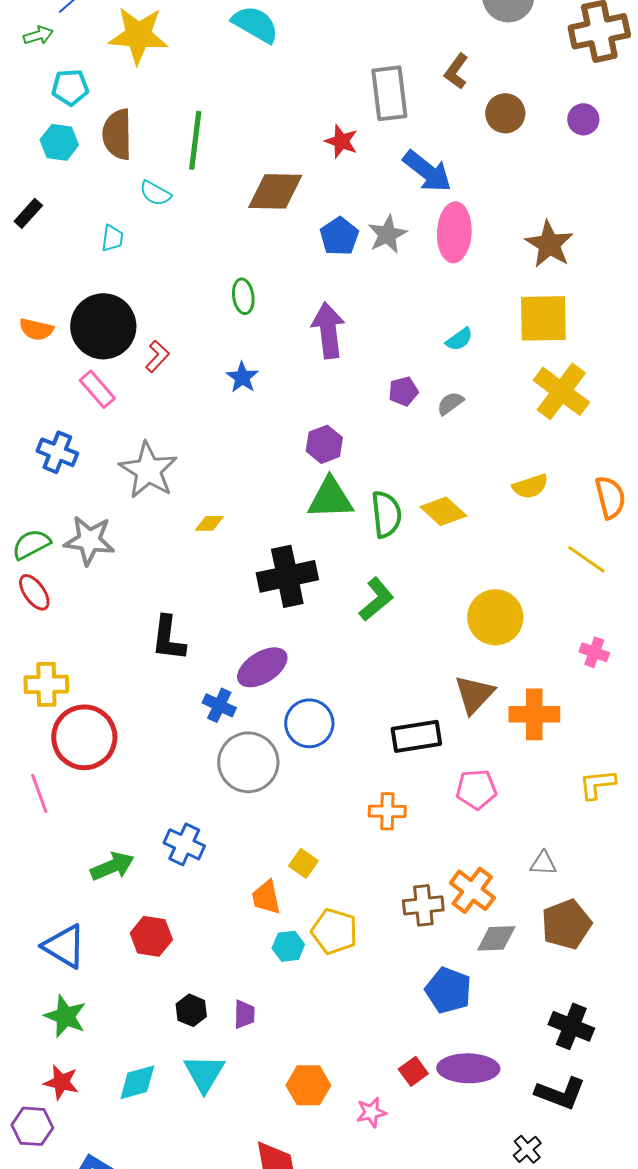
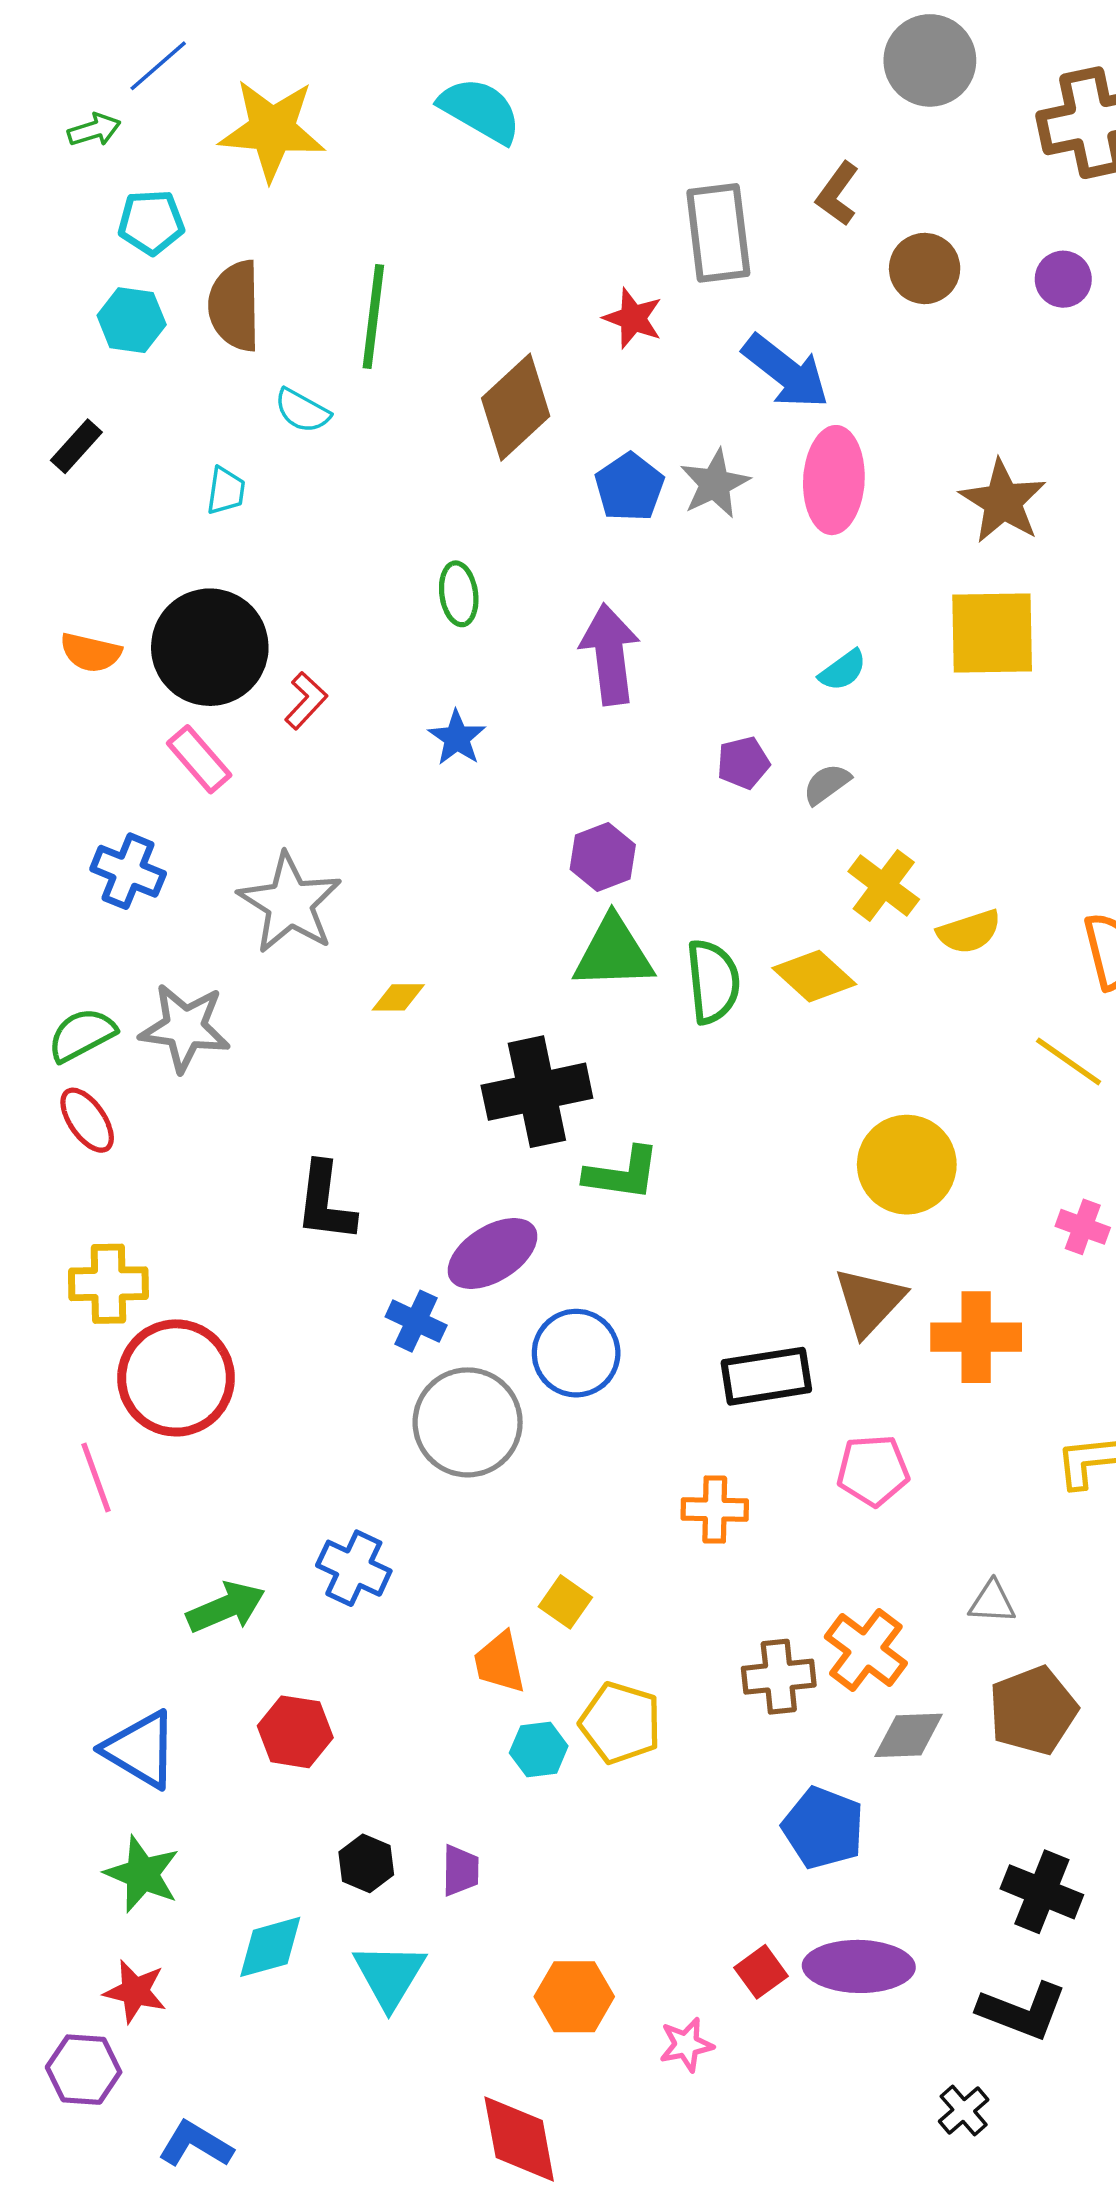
brown diamond: (275, 191) -> (516, 407), turned -44
yellow cross: (561, 391) -> (884, 885), moved, size x0.7
green L-shape: (376, 599) -> (622, 1173), moved, turned 48
cyan diamond: (137, 1082) -> (270, 1947), moved

